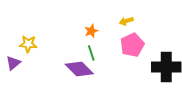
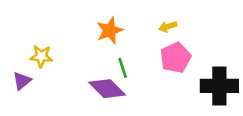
orange star: (91, 31) -> (110, 30), moved, size x1.5

